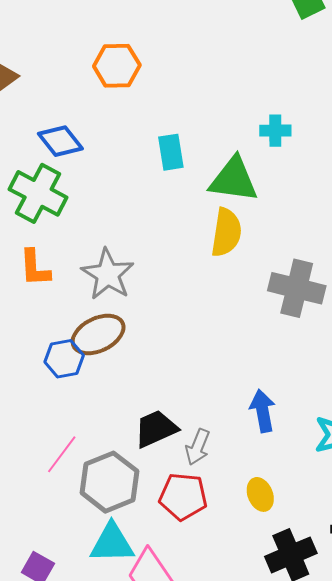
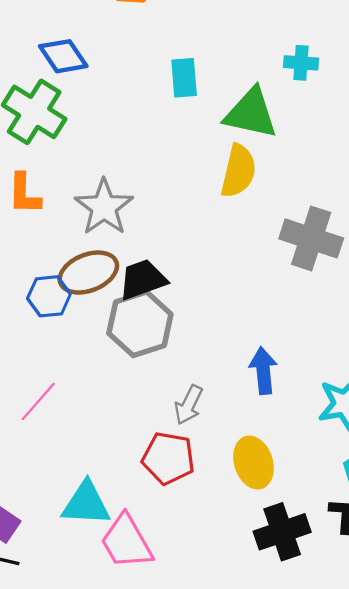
black trapezoid: (156, 429) -> (143, 280), moved
gray hexagon: (109, 482) -> (140, 324), moved
yellow ellipse: (260, 494) -> (253, 463), size x1.4

